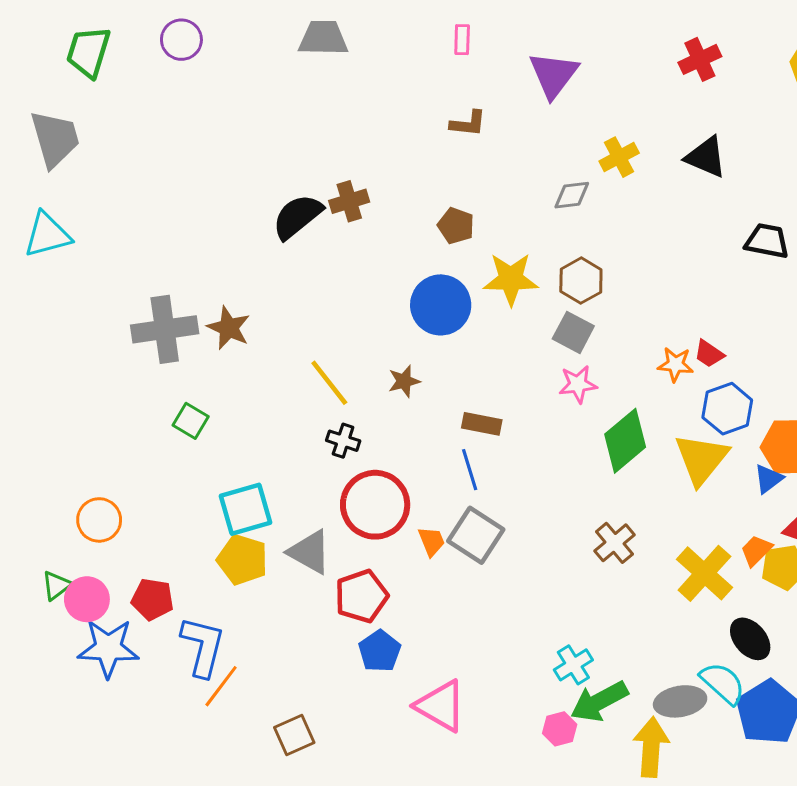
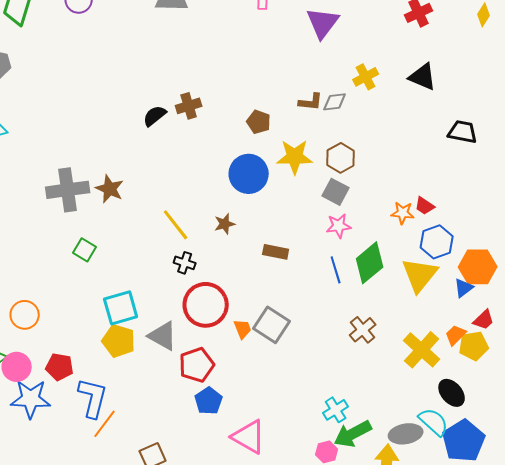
brown L-shape: (468, 124) -> (311, 102), moved
black semicircle: (297, 217) -> (155, 116), size x0.7
blue line: (470, 470) -> (336, 270), moved

